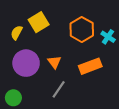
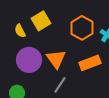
yellow semicircle: (17, 33) -> (20, 31), turned -56
orange triangle: (54, 62) -> (56, 59), size x1.5

